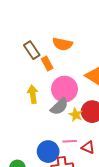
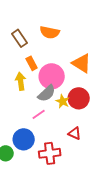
orange rectangle: (47, 63) -> (32, 63), moved
pink line: (70, 141) -> (39, 114), moved, turned -32
blue circle: (48, 152) -> (24, 139), moved

